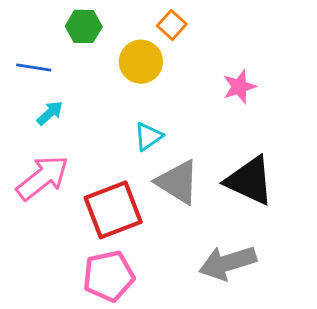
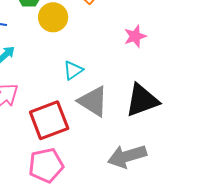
yellow circle: (141, 62) -> (53, 17), moved
black triangle: (250, 181) -> (142, 100), turned -45

